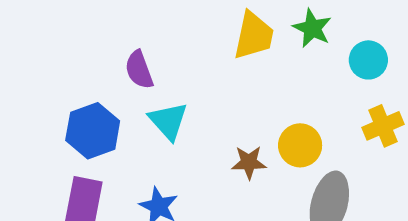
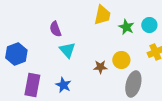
green star: (312, 28) -> (126, 27), moved
blue hexagon: (93, 131) -> (16, 54), moved

